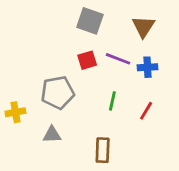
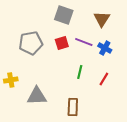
blue cross: (148, 67) -> (105, 48), turned 32
gray pentagon: (58, 93) -> (31, 43), moved
gray triangle: (52, 135) -> (37, 96), size x1.5

